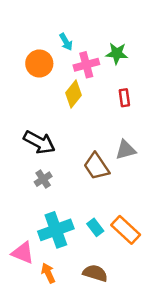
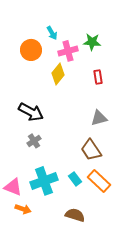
brown trapezoid: (96, 166) -> (91, 150), moved
pink triangle: (23, 253) -> (13, 187), moved
orange arrow: (48, 273) -> (23, 209), moved, turned 133

